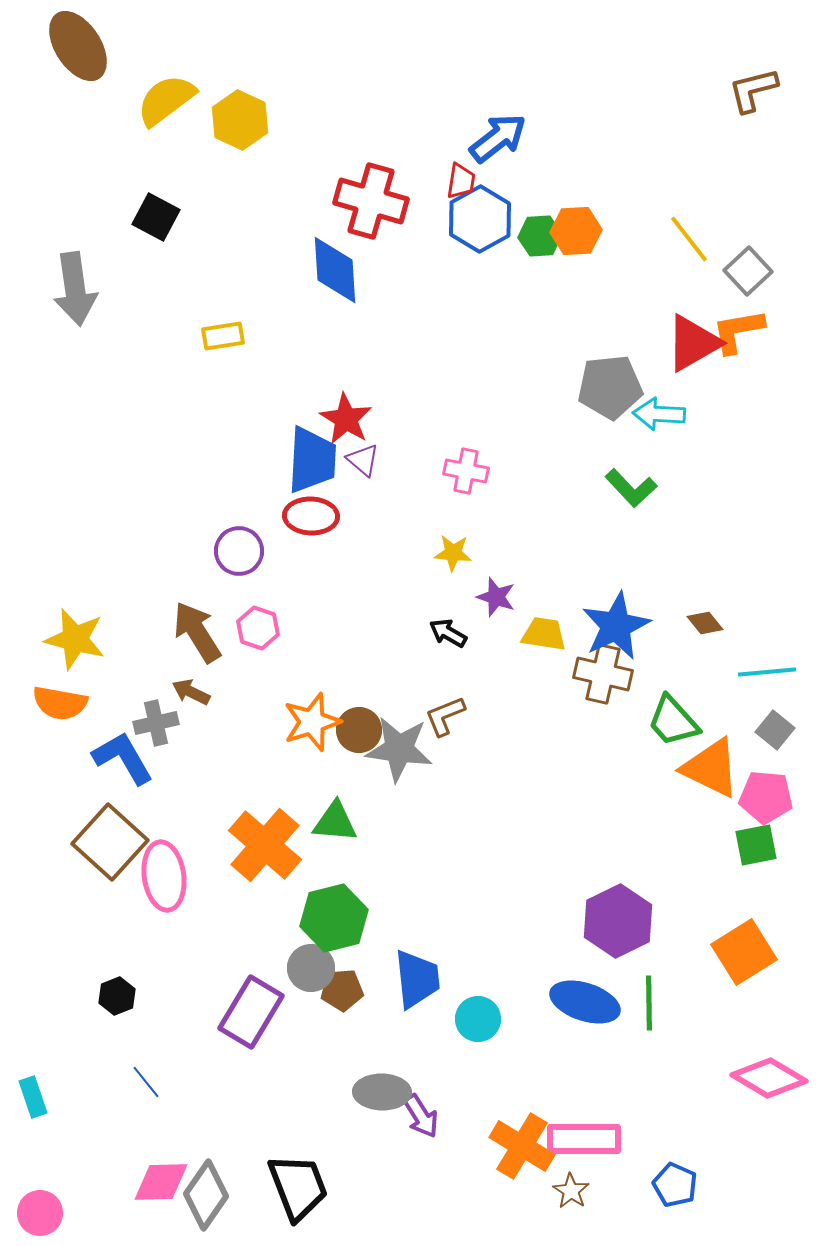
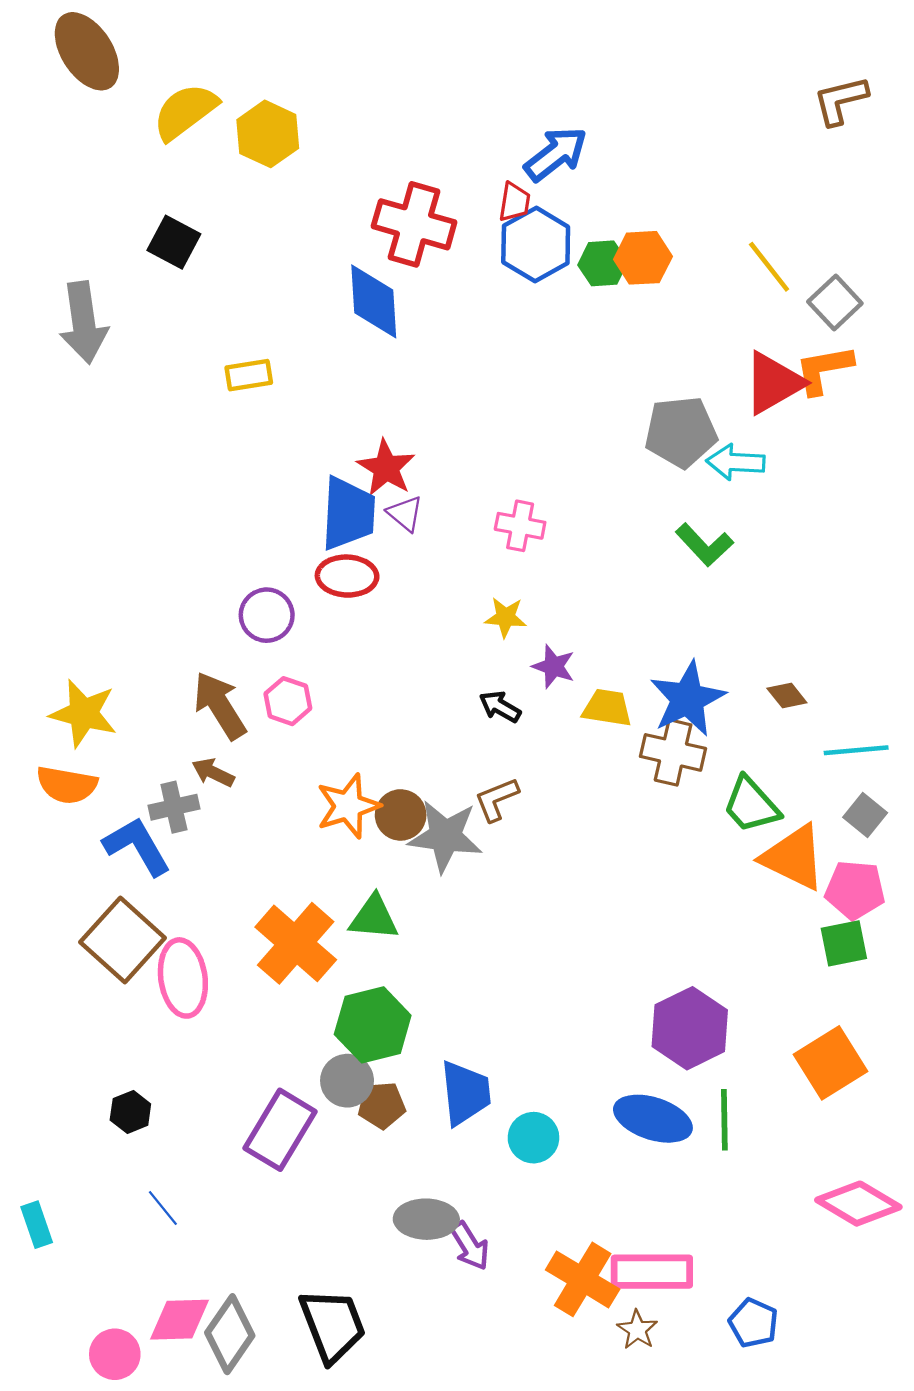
pink circle: (40, 1213) -> (115, 1354), moved

